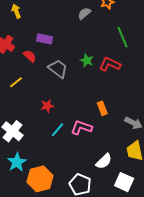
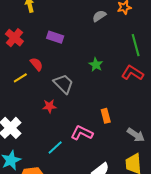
red semicircle: (30, 56) -> (36, 64), moved
red L-shape: (110, 64) -> (132, 73), moved
gray trapezoid: (58, 69) -> (63, 84), moved
cyan line: (57, 130) -> (55, 148), moved

